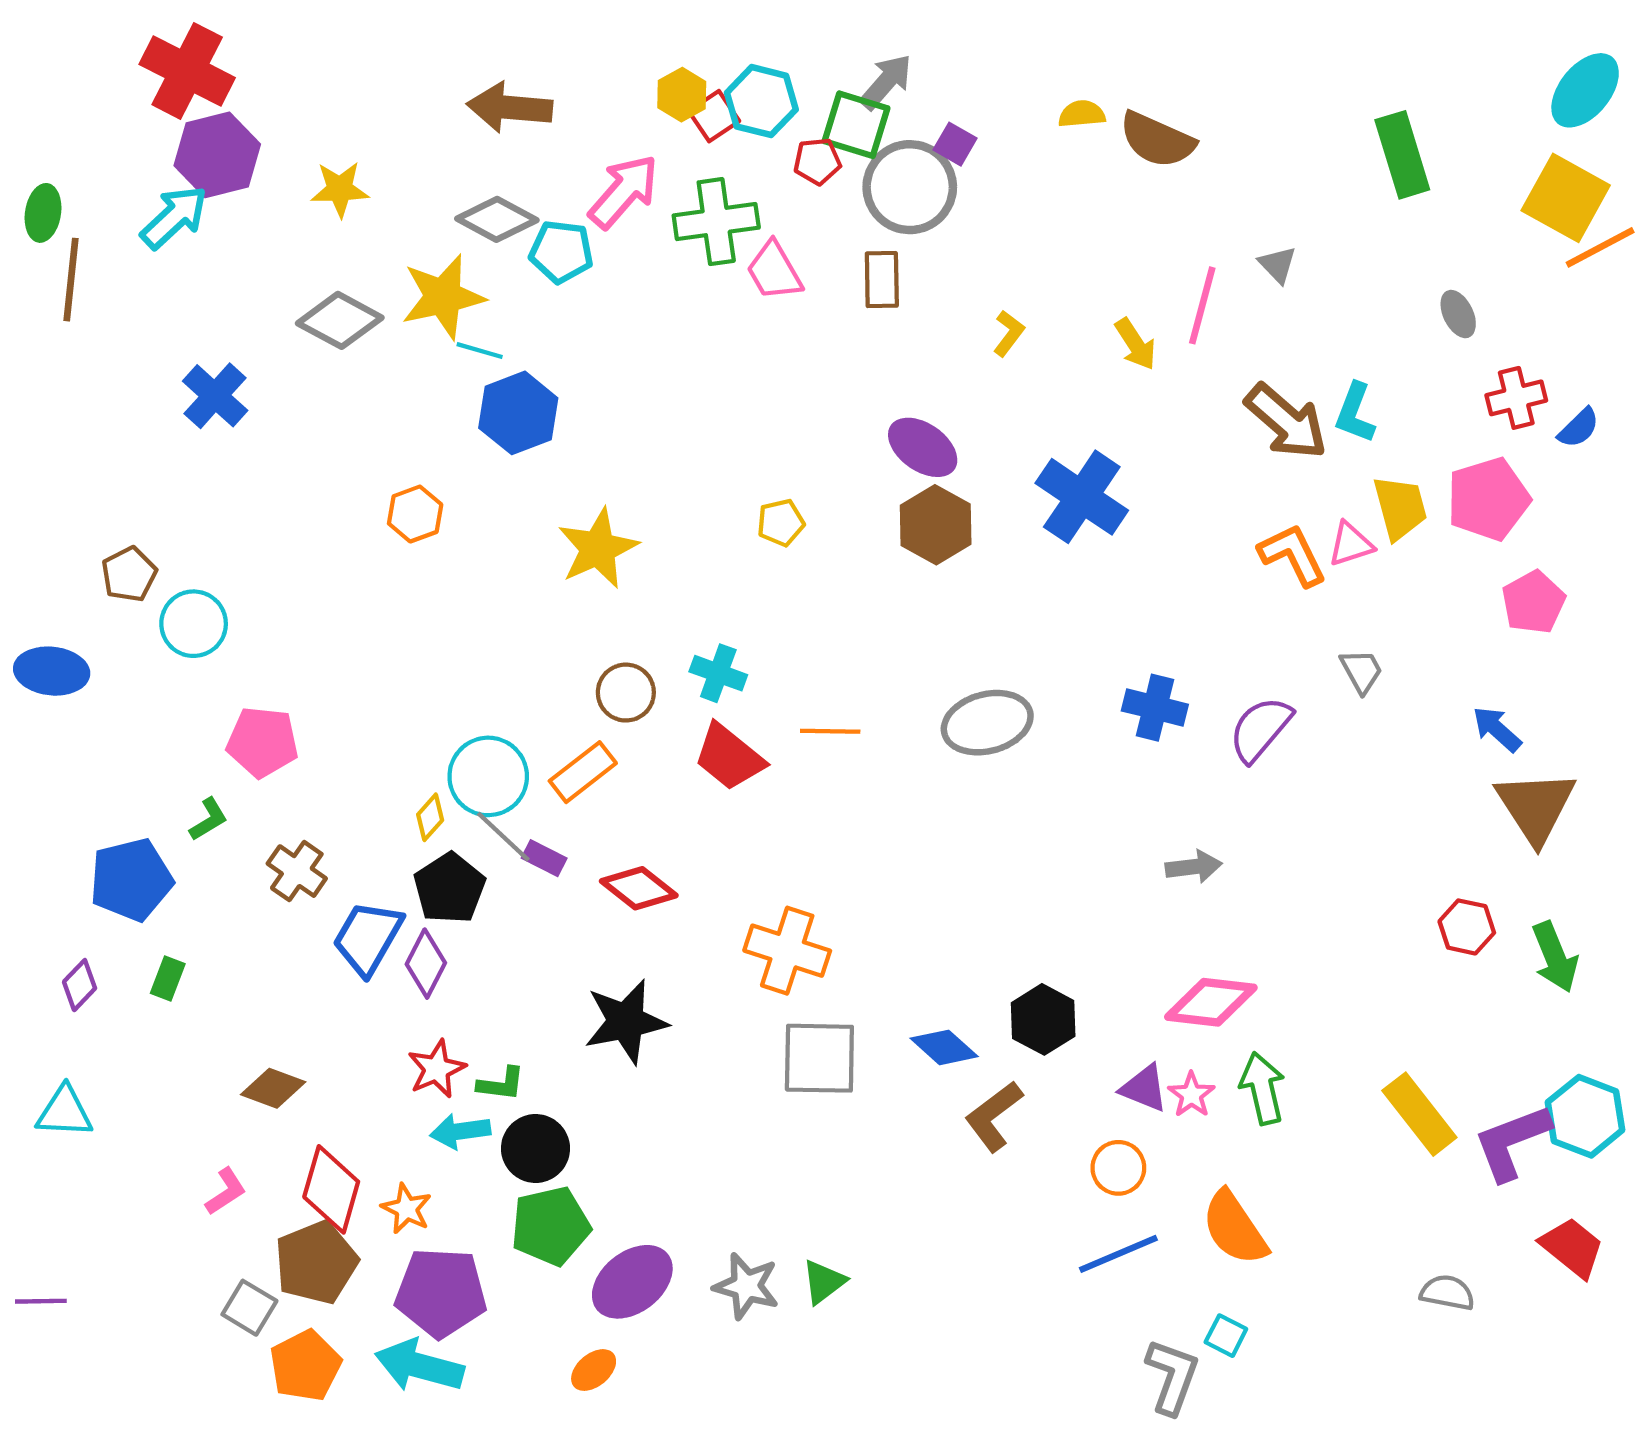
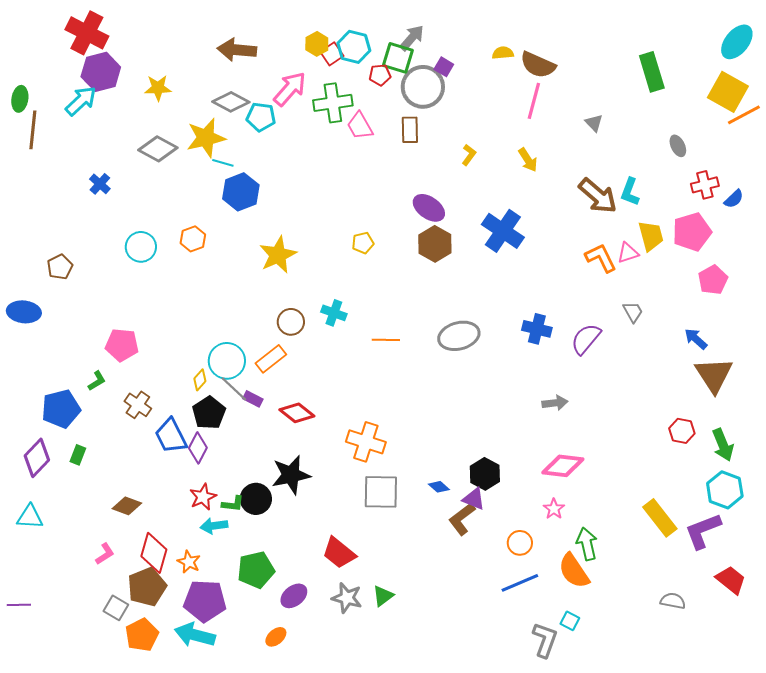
pink line: (1202, 305) -> (534, 101), moved
blue cross: (215, 396) -> (100, 184), size x0.7
cyan circle: (194, 624) -> (141, 247), moved
red trapezoid: (729, 757) -> (339, 553), moved
blue trapezoid: (368, 938) -> (171, 436), turned -57
purple diamond: (80, 985) -> (37, 458), size x1.6
blue diamond: (944, 1047) -> (439, 487), size x0.7
purple triangle: (1144, 1088) -> (474, 499), moved
green arrow: (1262, 1088) -> (587, 544), moved
cyan hexagon: (1585, 1116) -> (725, 490), moved
black circle: (536, 1148) -> (256, 499), moved
purple ellipse: (632, 1282) -> (294, 596), size x0.7

